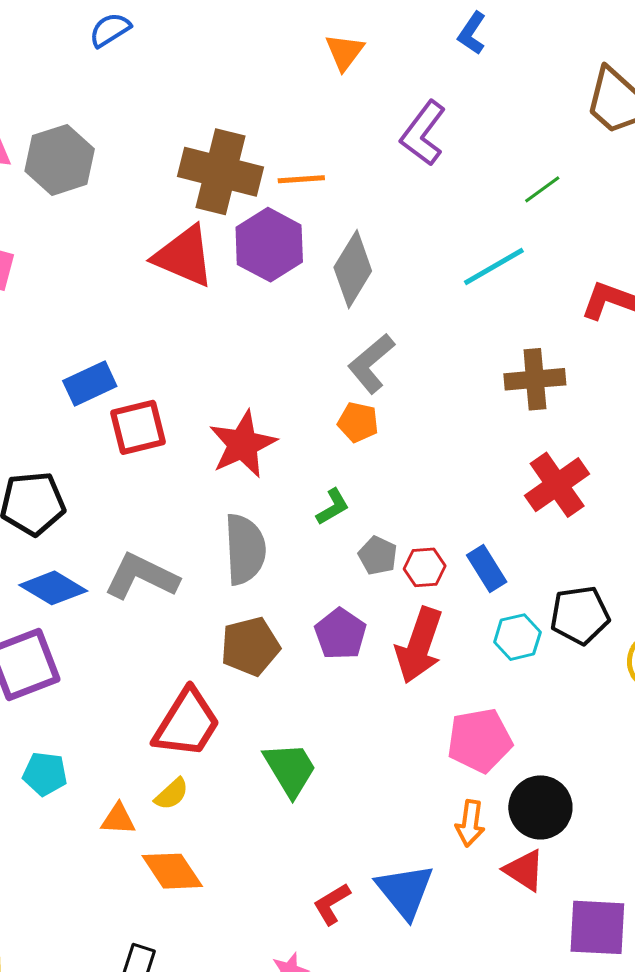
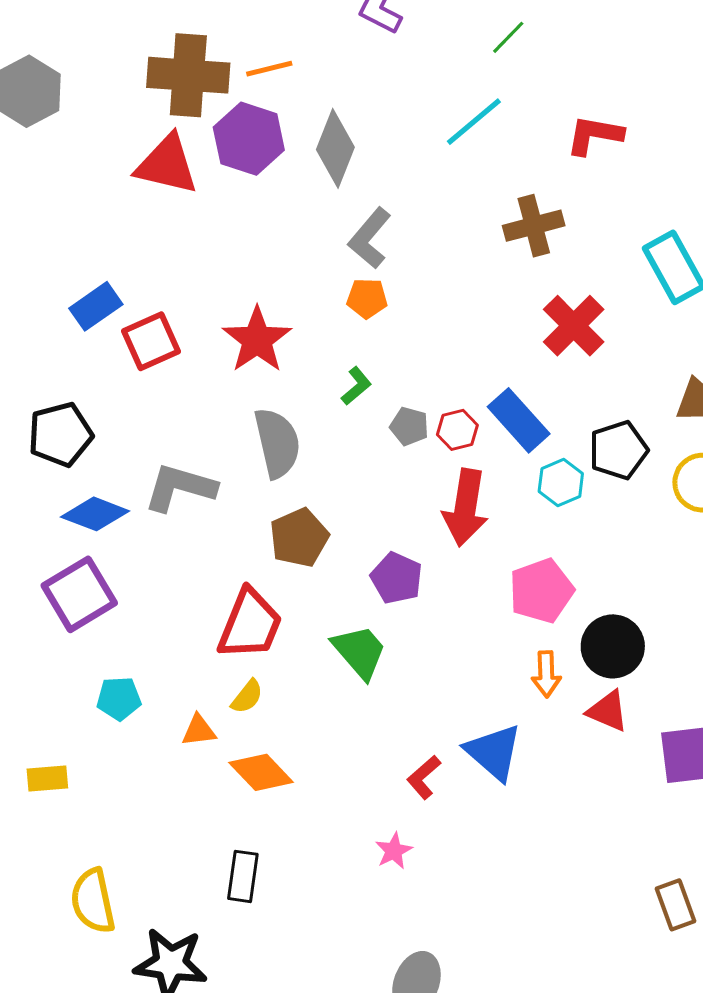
blue rectangle: (487, 568) -> (519, 420), size x1.4
purple pentagon: (340, 634) -> (397, 578), moved

